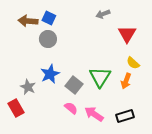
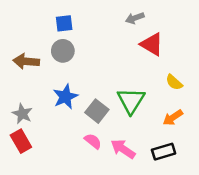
blue square: (49, 18) -> (64, 23), turned -32
brown arrow: (28, 21) -> (26, 61), moved
red triangle: (127, 34) -> (152, 44), moved, turned -30
orange arrow: (126, 81) -> (173, 118), moved, turned 35
gray star: (28, 87) -> (22, 114), moved

